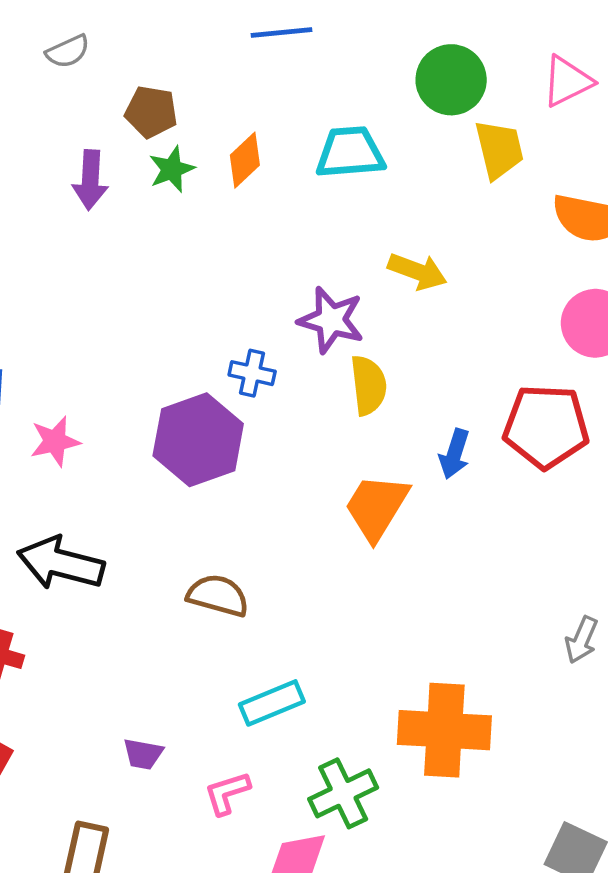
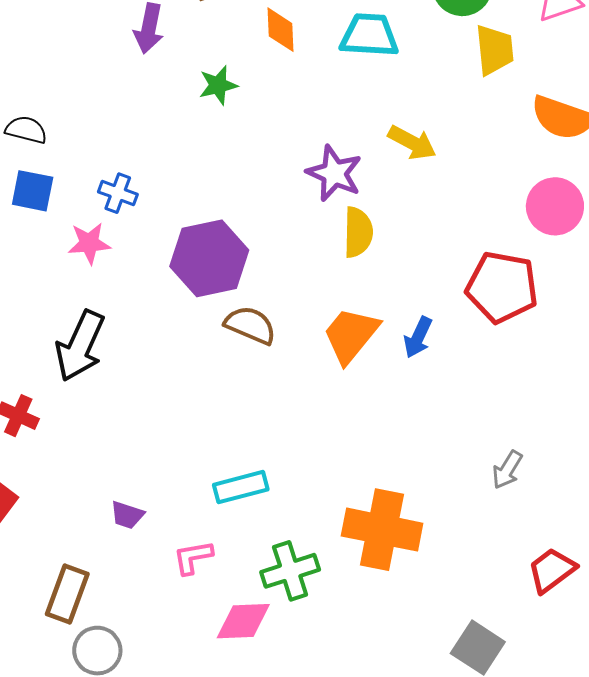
orange diamond: (245, 160) -> (280, 30), turned -57
green star: (172, 169) -> (218, 85), moved
blue cross: (252, 373) -> (118, 193), moved
blue arrow: (454, 454) -> (418, 337), moved
black arrow: (61, 563) -> (80, 346), turned -88
brown semicircle: (218, 596) -> (250, 325), moved

